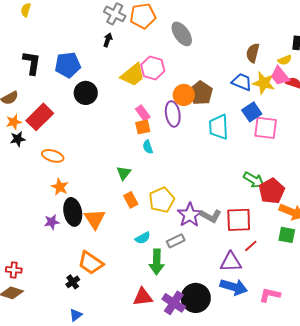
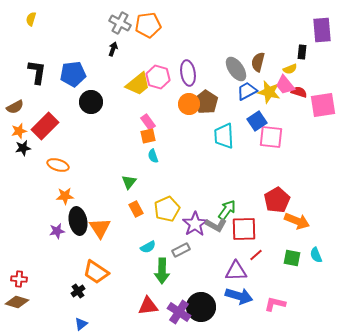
gray ellipse: (182, 34) -> (236, 69), moved
blue trapezoid: (242, 82) -> (247, 91), turned -50
purple ellipse: (173, 114) -> (188, 73), moved
green arrow: (254, 180) -> (227, 210), moved, turned -85
orange star: (60, 187) -> (65, 196), turned -30
green square: (287, 235) -> (292, 258), moved

